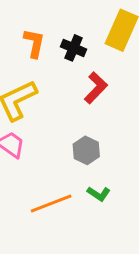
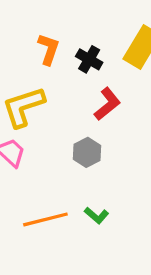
gray hexagon: (86, 150) -> (87, 152), moved

